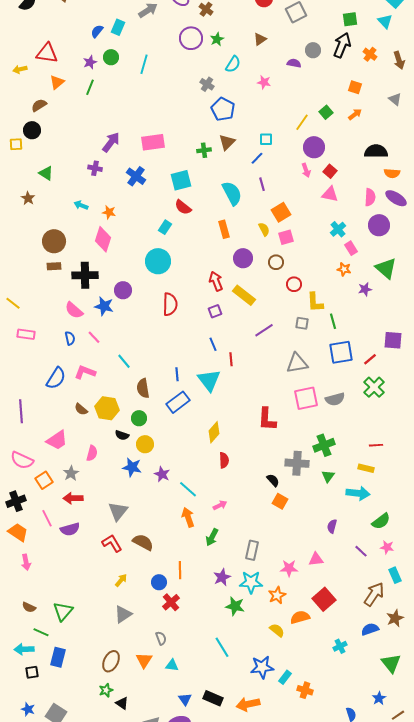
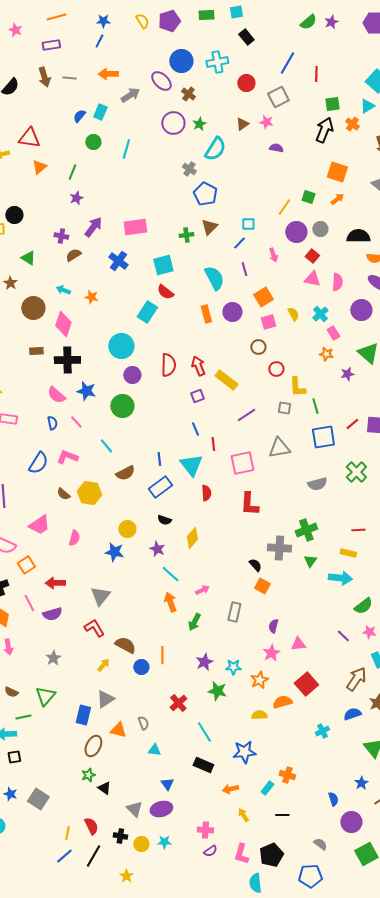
cyan triangle: (385, 21) -> (367, 106), turned 42
gray circle: (313, 50) -> (320, 229), moved
orange cross: (370, 54) -> (352, 124), moved
purple star: (90, 62) -> (76, 198), moved
cyan semicircle: (233, 64) -> (215, 149), size x1.4
pink star: (264, 82) -> (266, 122), moved
orange square: (355, 87) -> (337, 172), size x1.5
brown semicircle: (39, 105) -> (73, 255), moved
green square: (326, 112) -> (308, 197), turned -32
purple cross: (95, 168) -> (61, 236), moved
pink arrow: (306, 170) -> (273, 255), moved
pink semicircle: (370, 197) -> (337, 282), moved
cyan rectangle: (165, 227) -> (147, 312), size x1.5
yellow semicircle: (264, 229) -> (293, 314), moved
pink diamond: (103, 239) -> (63, 324), moved
brown circle: (54, 241) -> (33, 308), moved
purple circle: (243, 258) -> (232, 312), moved
cyan circle: (158, 261) -> (121, 346), moved
purple circle: (123, 290) -> (132, 375), moved
red semicircle: (170, 304) -> (168, 365), moved
red line: (370, 359) -> (352, 424), moved
brown semicircle: (143, 388) -> (125, 473), turned -108
pink square: (306, 398) -> (242, 463), moved
green circle: (139, 418) -> (122, 406), moved, size x1.5
yellow diamond: (214, 432) -> (192, 538), moved
black semicircle: (122, 435) -> (164, 520), moved
red semicircle: (224, 460) -> (206, 493), moved
gray star: (71, 473) -> (53, 658), moved
purple star: (162, 474) -> (157, 549), moved
purple semicircle: (332, 526) -> (273, 626), moved
brown semicircle: (143, 542) -> (125, 645), moved
gray rectangle: (252, 550) -> (234, 612), moved
pink star: (289, 568) -> (271, 653), turned -30
cyan star: (251, 582) -> (233, 667), size x0.7
red cross: (171, 602) -> (178, 703), moved
yellow semicircle: (277, 630) -> (259, 715), turned -42
green line: (41, 632) -> (23, 717), turned -35
blue rectangle: (58, 657) -> (83, 715), moved
orange triangle: (144, 660) -> (118, 730), moved, turned -48
cyan rectangle: (285, 677) -> (267, 788), moved
black rectangle: (213, 698) -> (203, 765), moved
orange arrow: (248, 704) -> (230, 789), size x0.7

